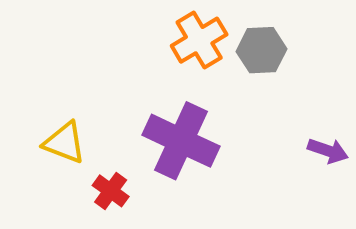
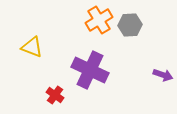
yellow triangle: (64, 143) -> (32, 47), moved

